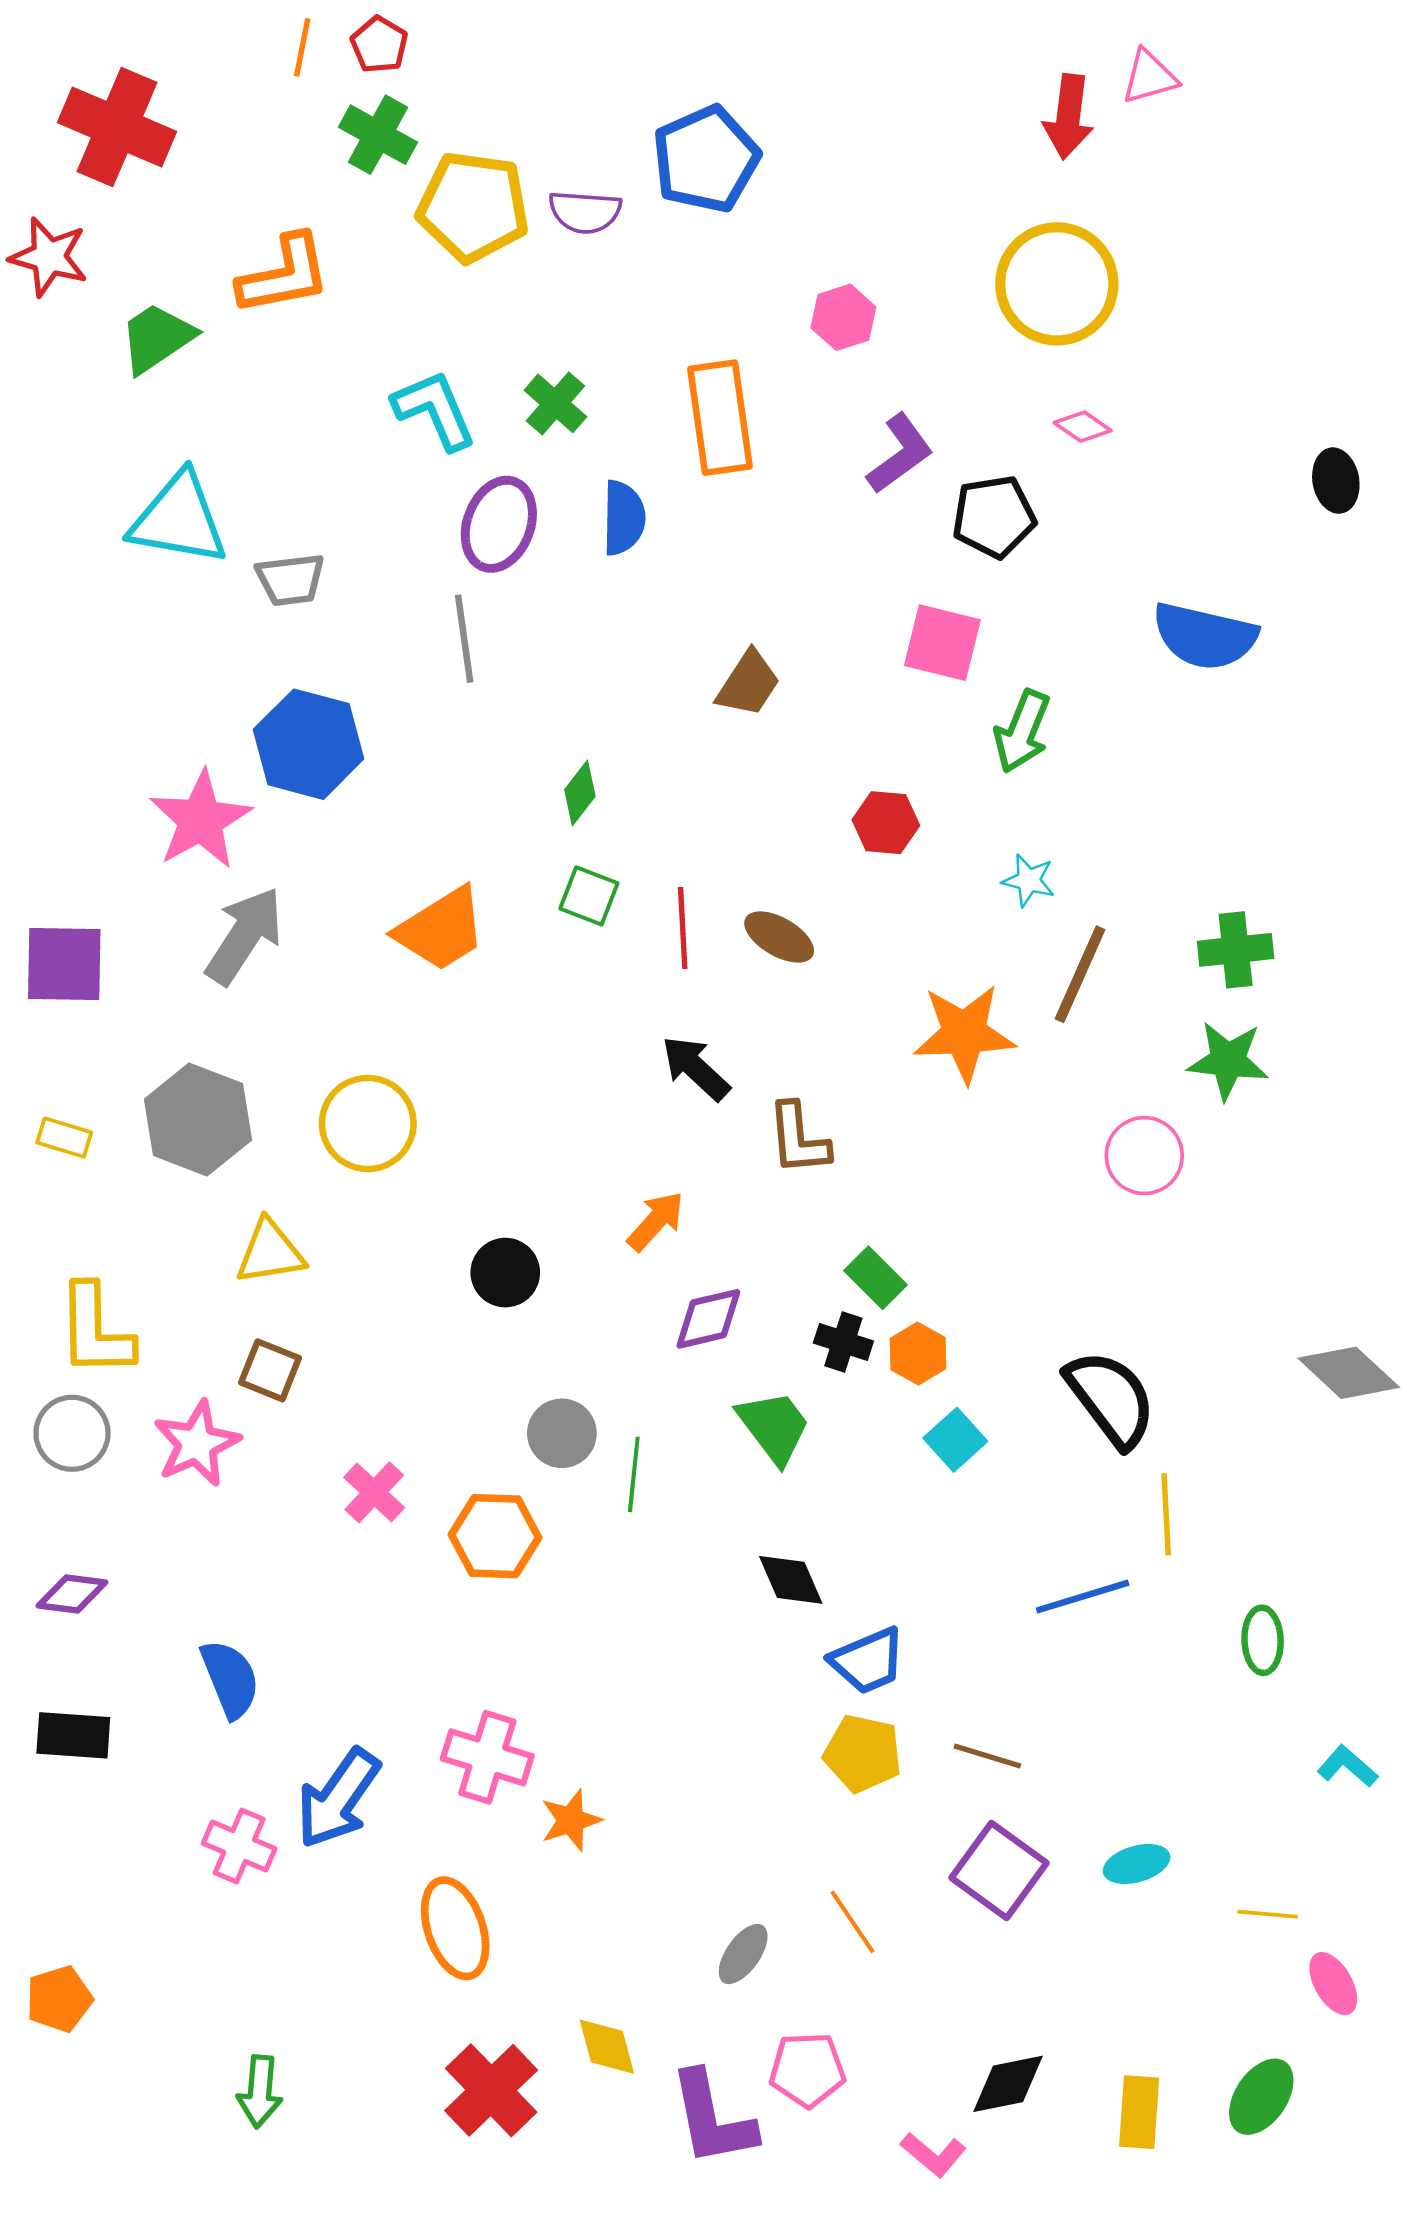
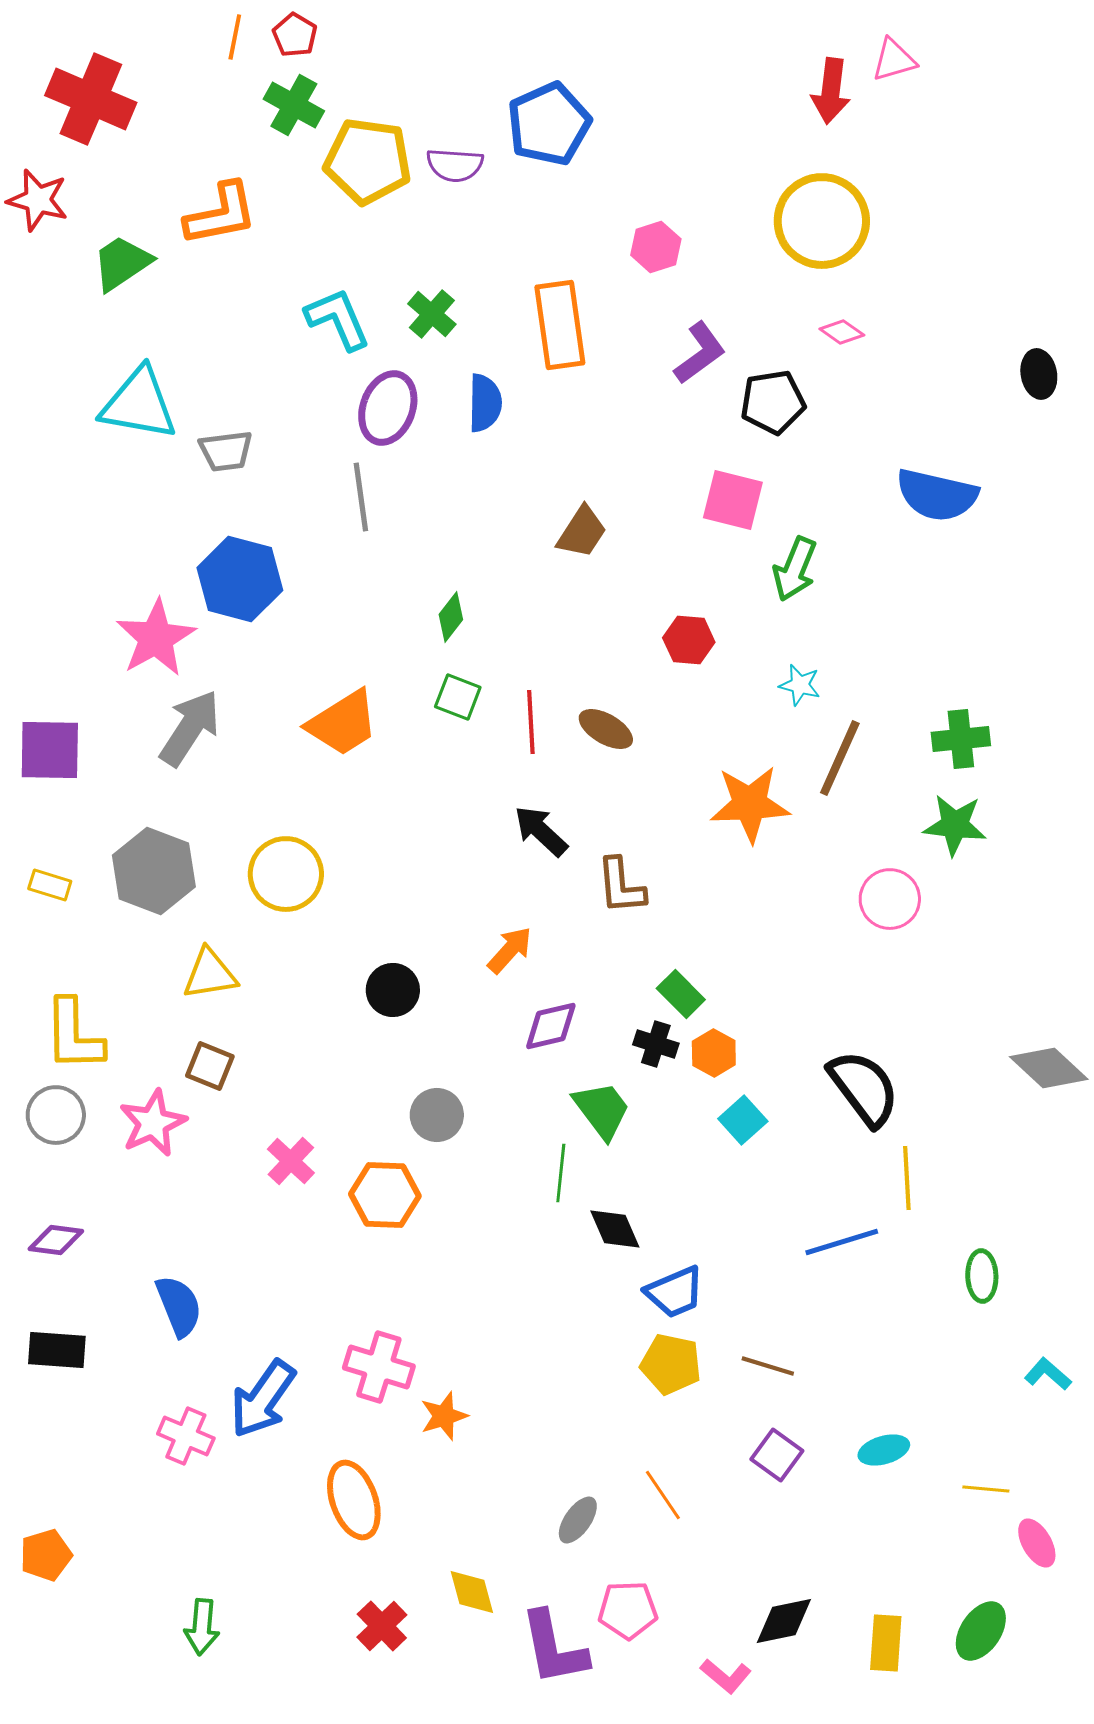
green line: (634, 1474) -> (561, 1173), moved
purple square: (999, 1870) -> (777, 1455), size x0.7
red cross: (491, 2090) -> (382, 1626), size x0.7

